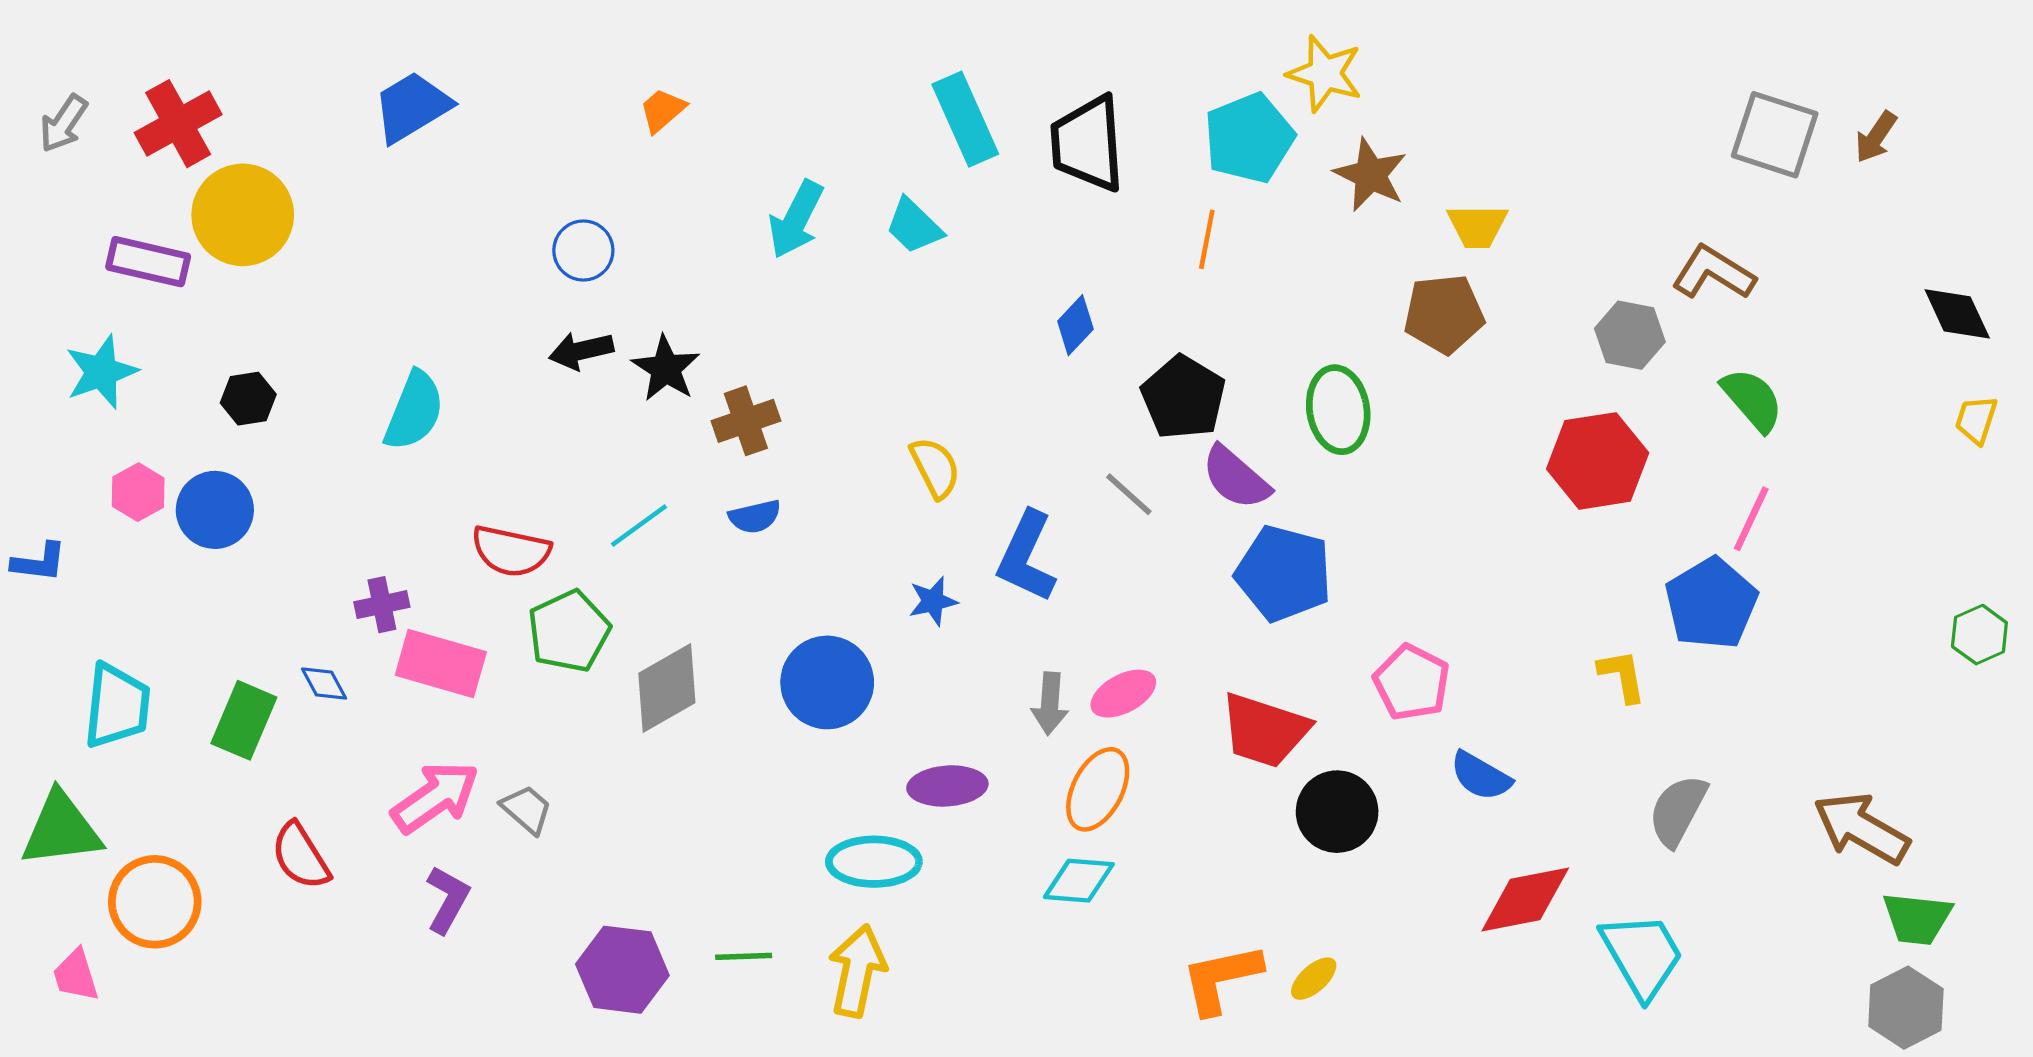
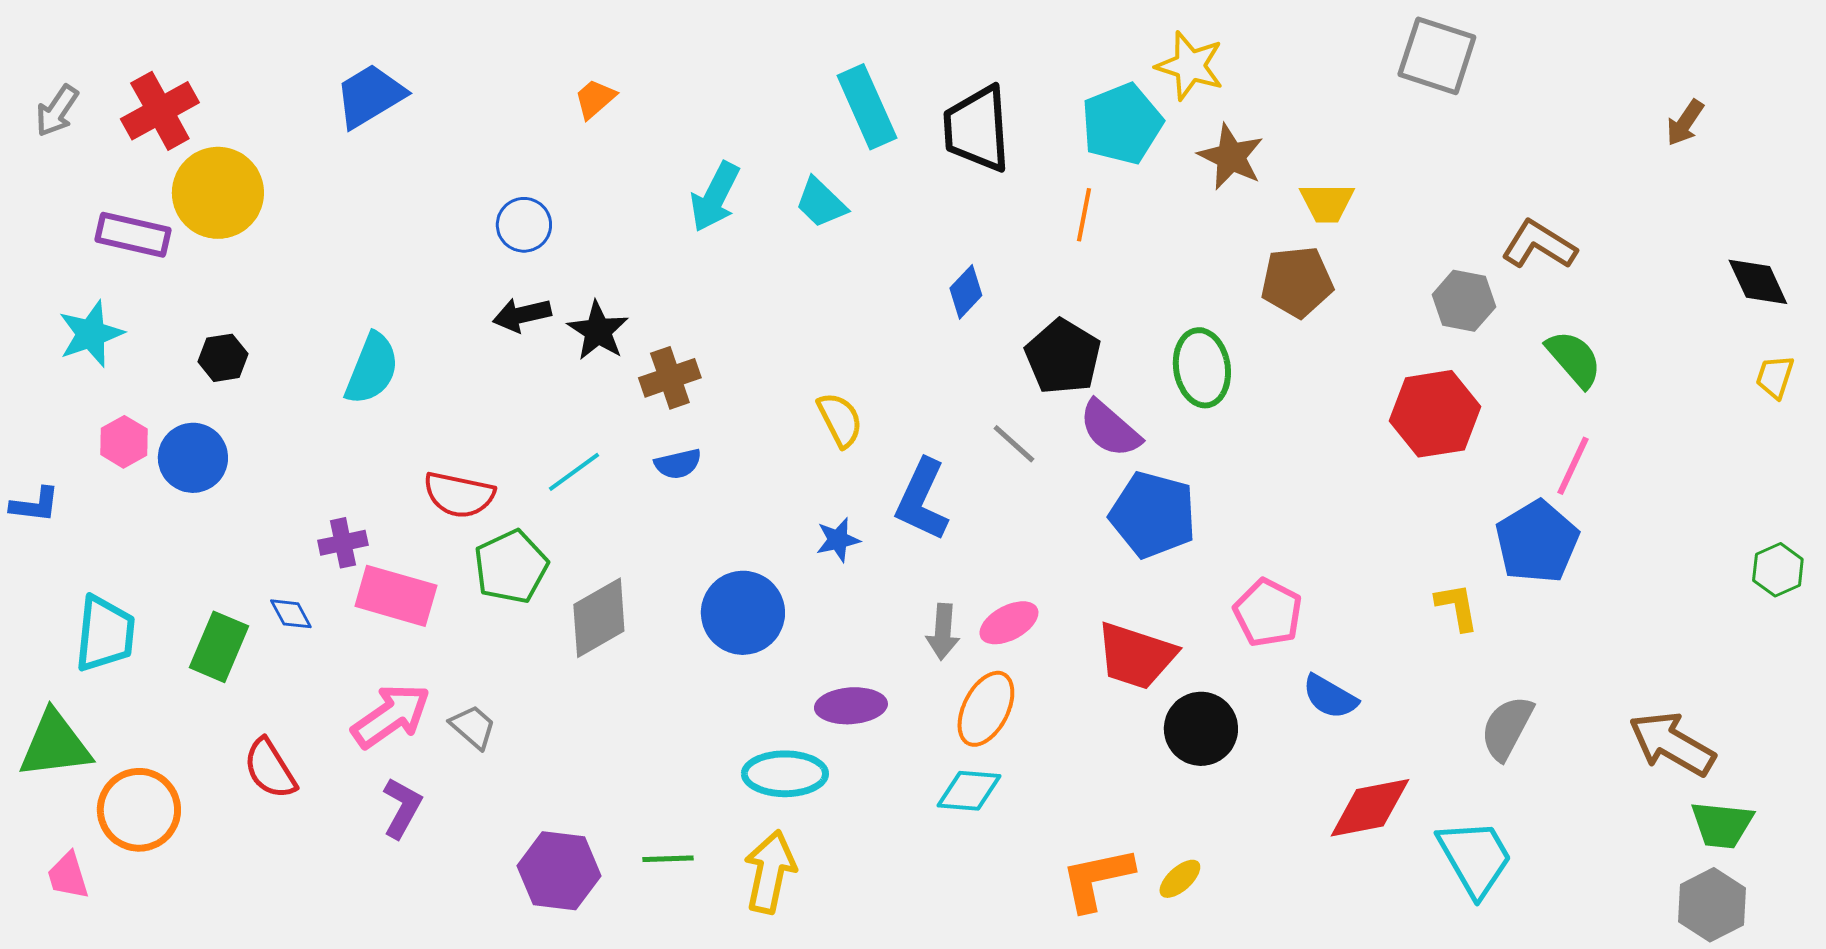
gray square: (1775, 135) -> (1437, 56), moved

